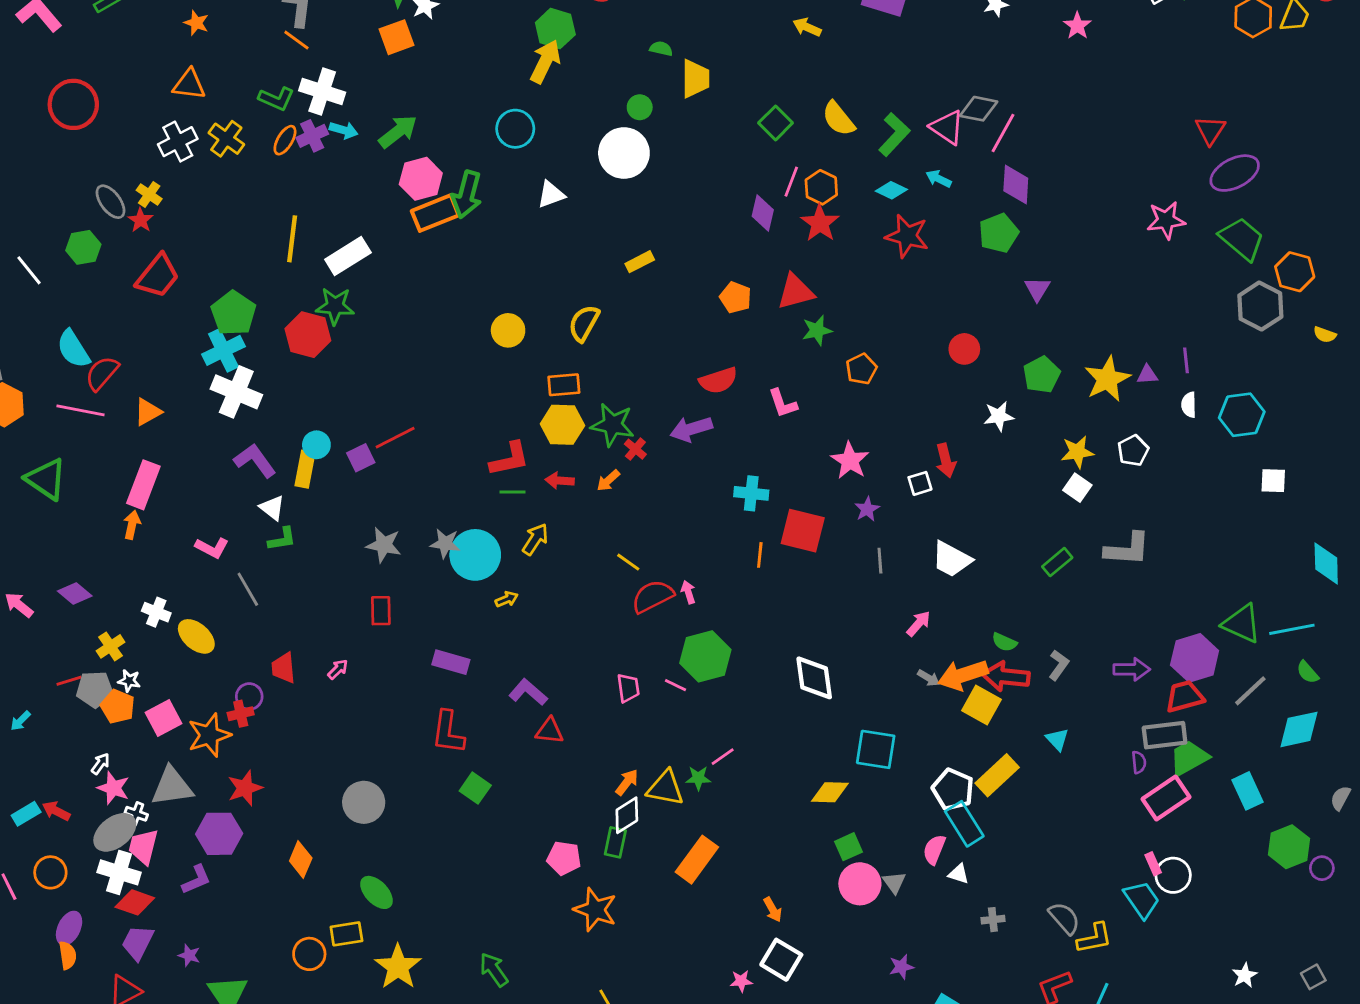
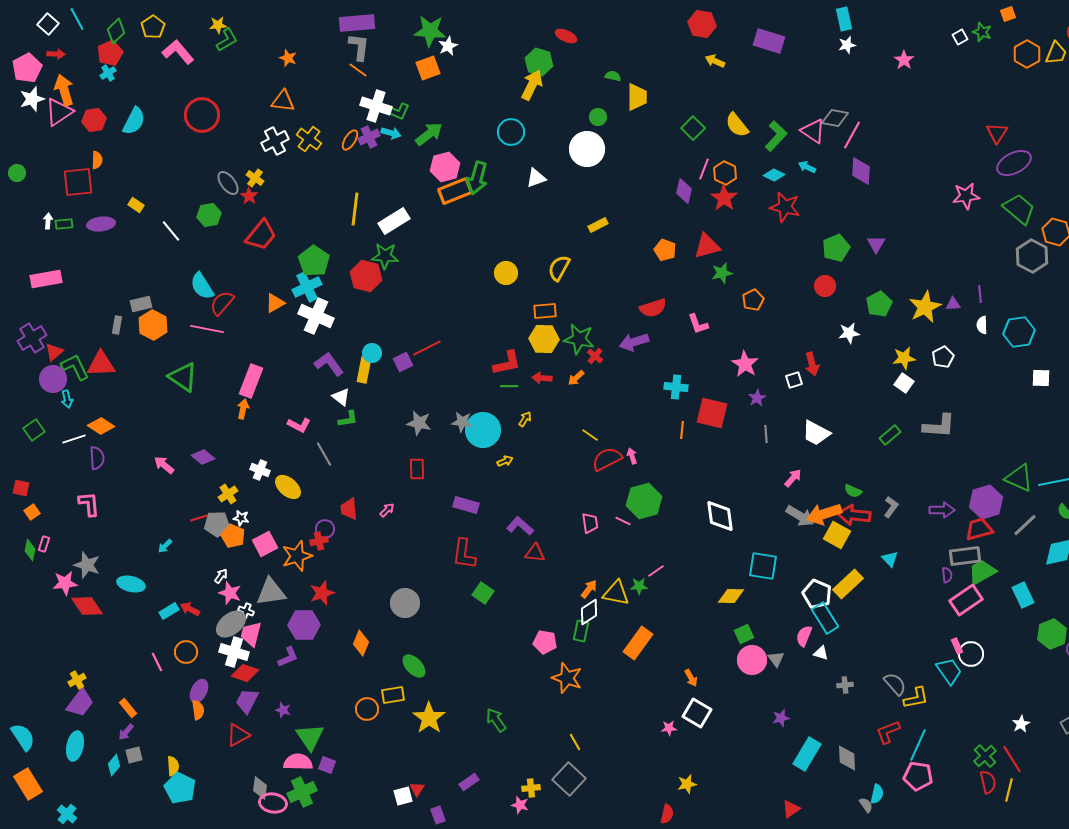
green L-shape: (276, 99) -> (397, 111), moved
green pentagon: (999, 233) -> (836, 248), moved
orange triangle: (148, 412) -> (275, 303), moved
yellow arrow: (535, 539) -> (525, 419), size x0.7
gray arrow: (929, 678) -> (800, 516), size x1.8

